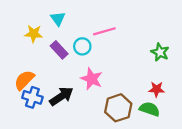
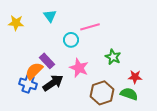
yellow star: (34, 34) -> (16, 23), moved
purple rectangle: (59, 50) -> (47, 61), moved
green star: (160, 52) -> (113, 57), moved
orange semicircle: (24, 80) -> (34, 71), moved

